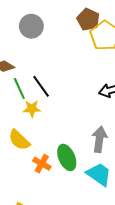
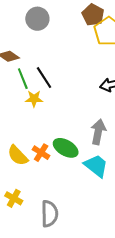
yellow semicircle: (19, 140) -> (18, 155), moved
green ellipse: (67, 157) -> (66, 148), turned -40

